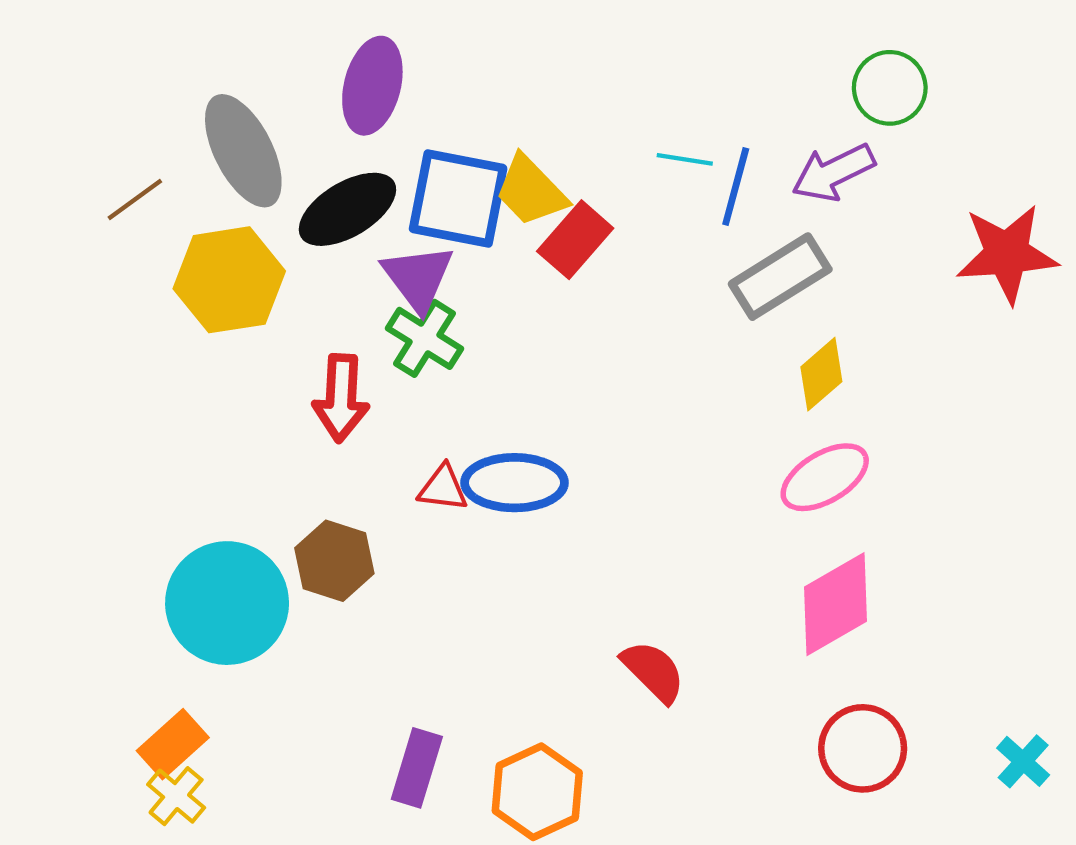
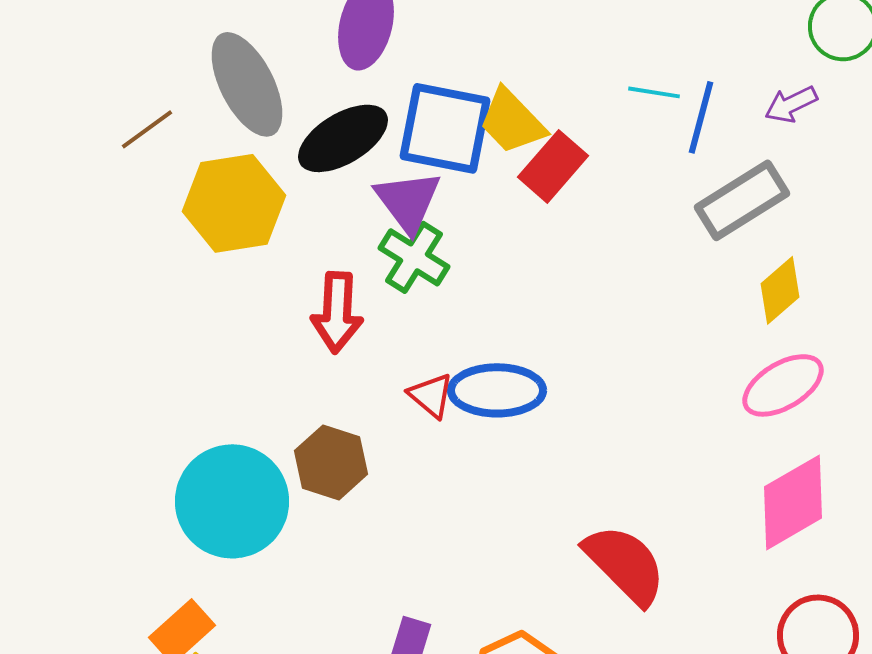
purple arrow: (833, 172) -> (791, 104), size x0.7
red triangle: (443, 488) -> (431, 395), turned 33
red semicircle: (653, 671) -> (625, 564), size x1.4

